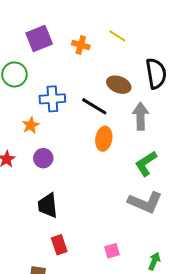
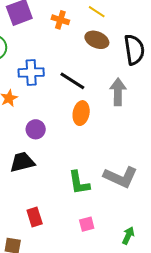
brown ellipse: (119, 85) -> (97, 40), moved
purple circle: (43, 158) -> (36, 129), moved
green L-shape: (146, 163) -> (79, 183), moved, turned -68
black trapezoid: (48, 205) -> (22, 162), moved, turned 80

